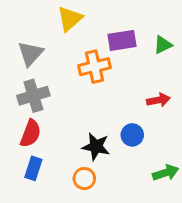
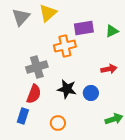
gray triangle: (31, 54) -> (21, 17), moved
gray cross: (33, 96) -> (37, 67), moved
red semicircle: (31, 133) -> (34, 94), moved
black star: (96, 147) -> (67, 89), moved

